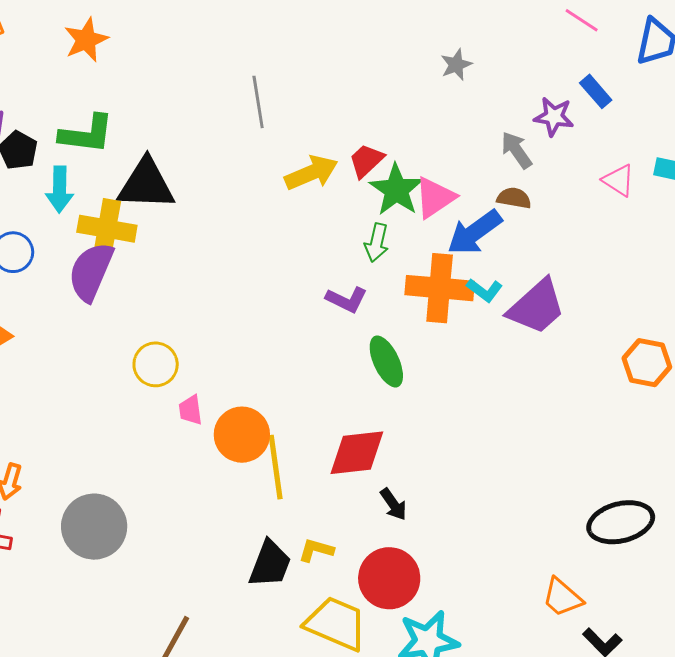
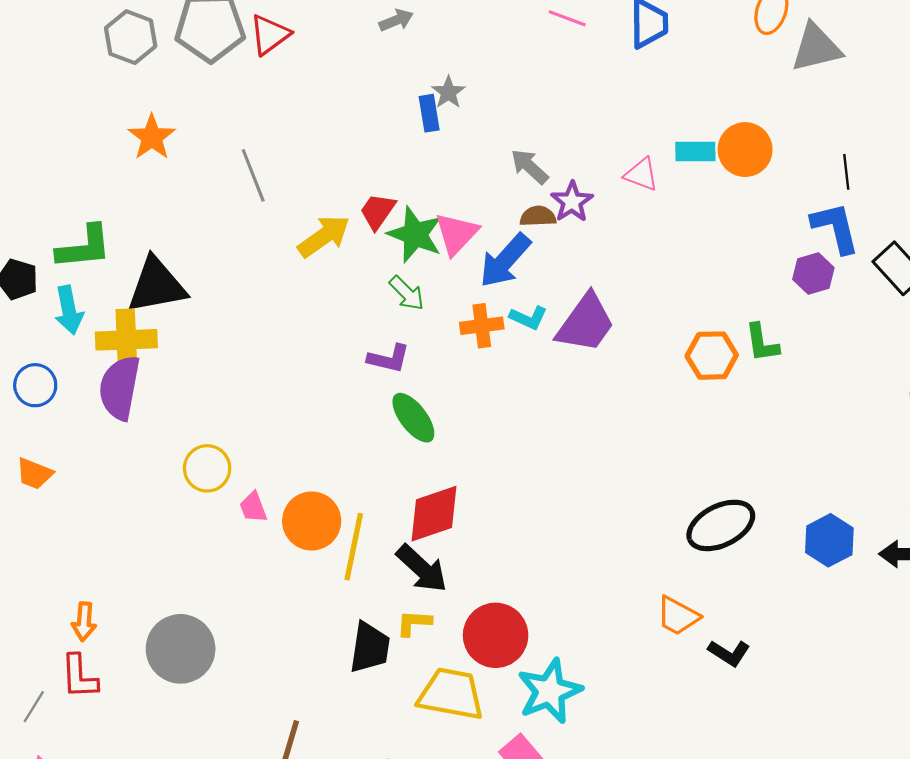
orange star: (86, 40) -> (152, 137), moved
blue rectangle: (596, 91) -> (429, 113), moved, turned 44
purple star: (554, 117) -> (572, 202), moved, turned -30
green arrow: (377, 243) -> (407, 293), turned -45
orange cross: (440, 288) -> (482, 326), size x0.6
green ellipse: (386, 362) -> (413, 418), moved
yellow line: (276, 467) -> (354, 547), turned 32
black arrow: (393, 504) -> (422, 569), moved, size x1.6

